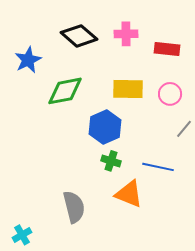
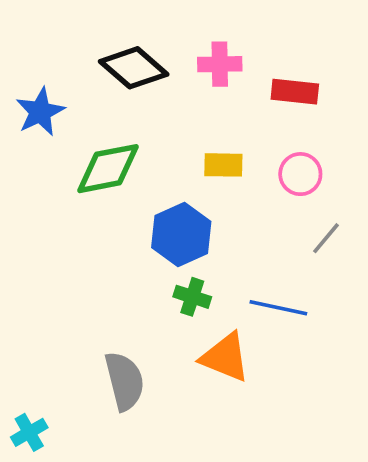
yellow rectangle: (128, 89) -> (223, 165), size x0.7

